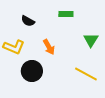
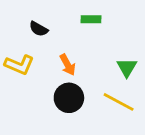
green triangle: (91, 40) -> (127, 68), moved
black circle: (32, 71) -> (69, 98), moved

